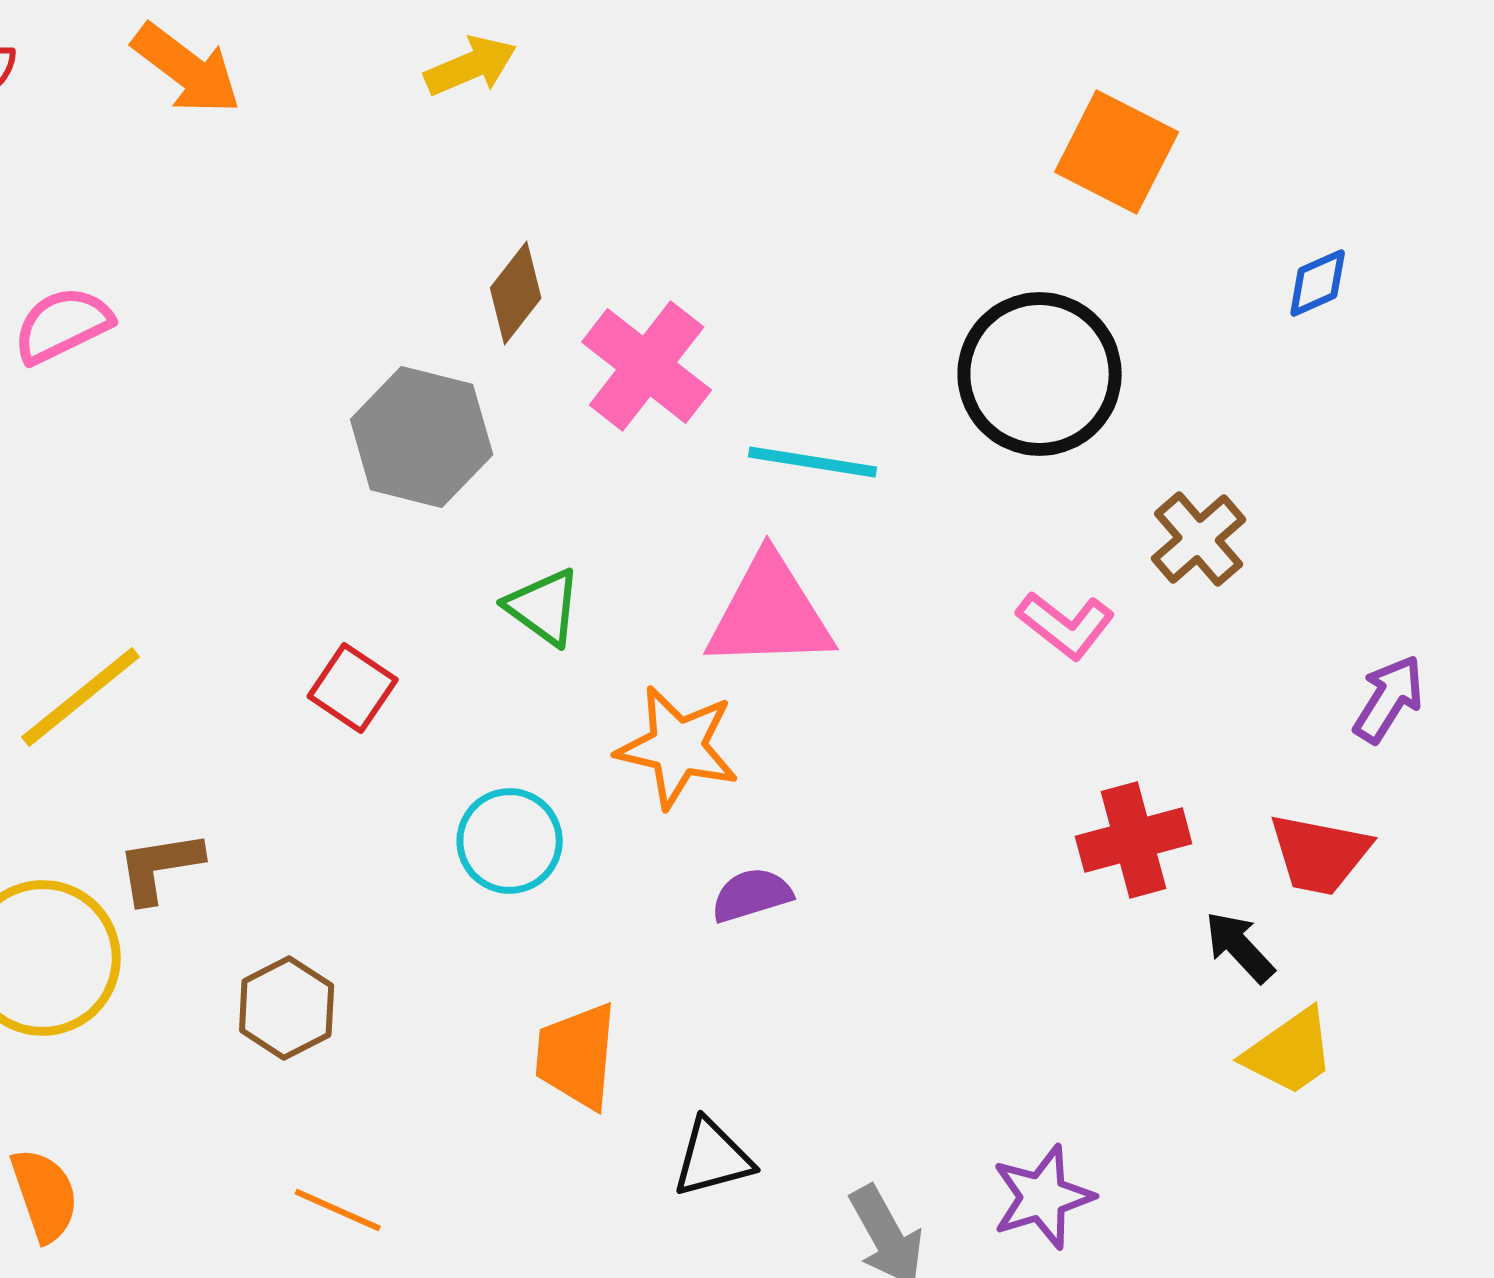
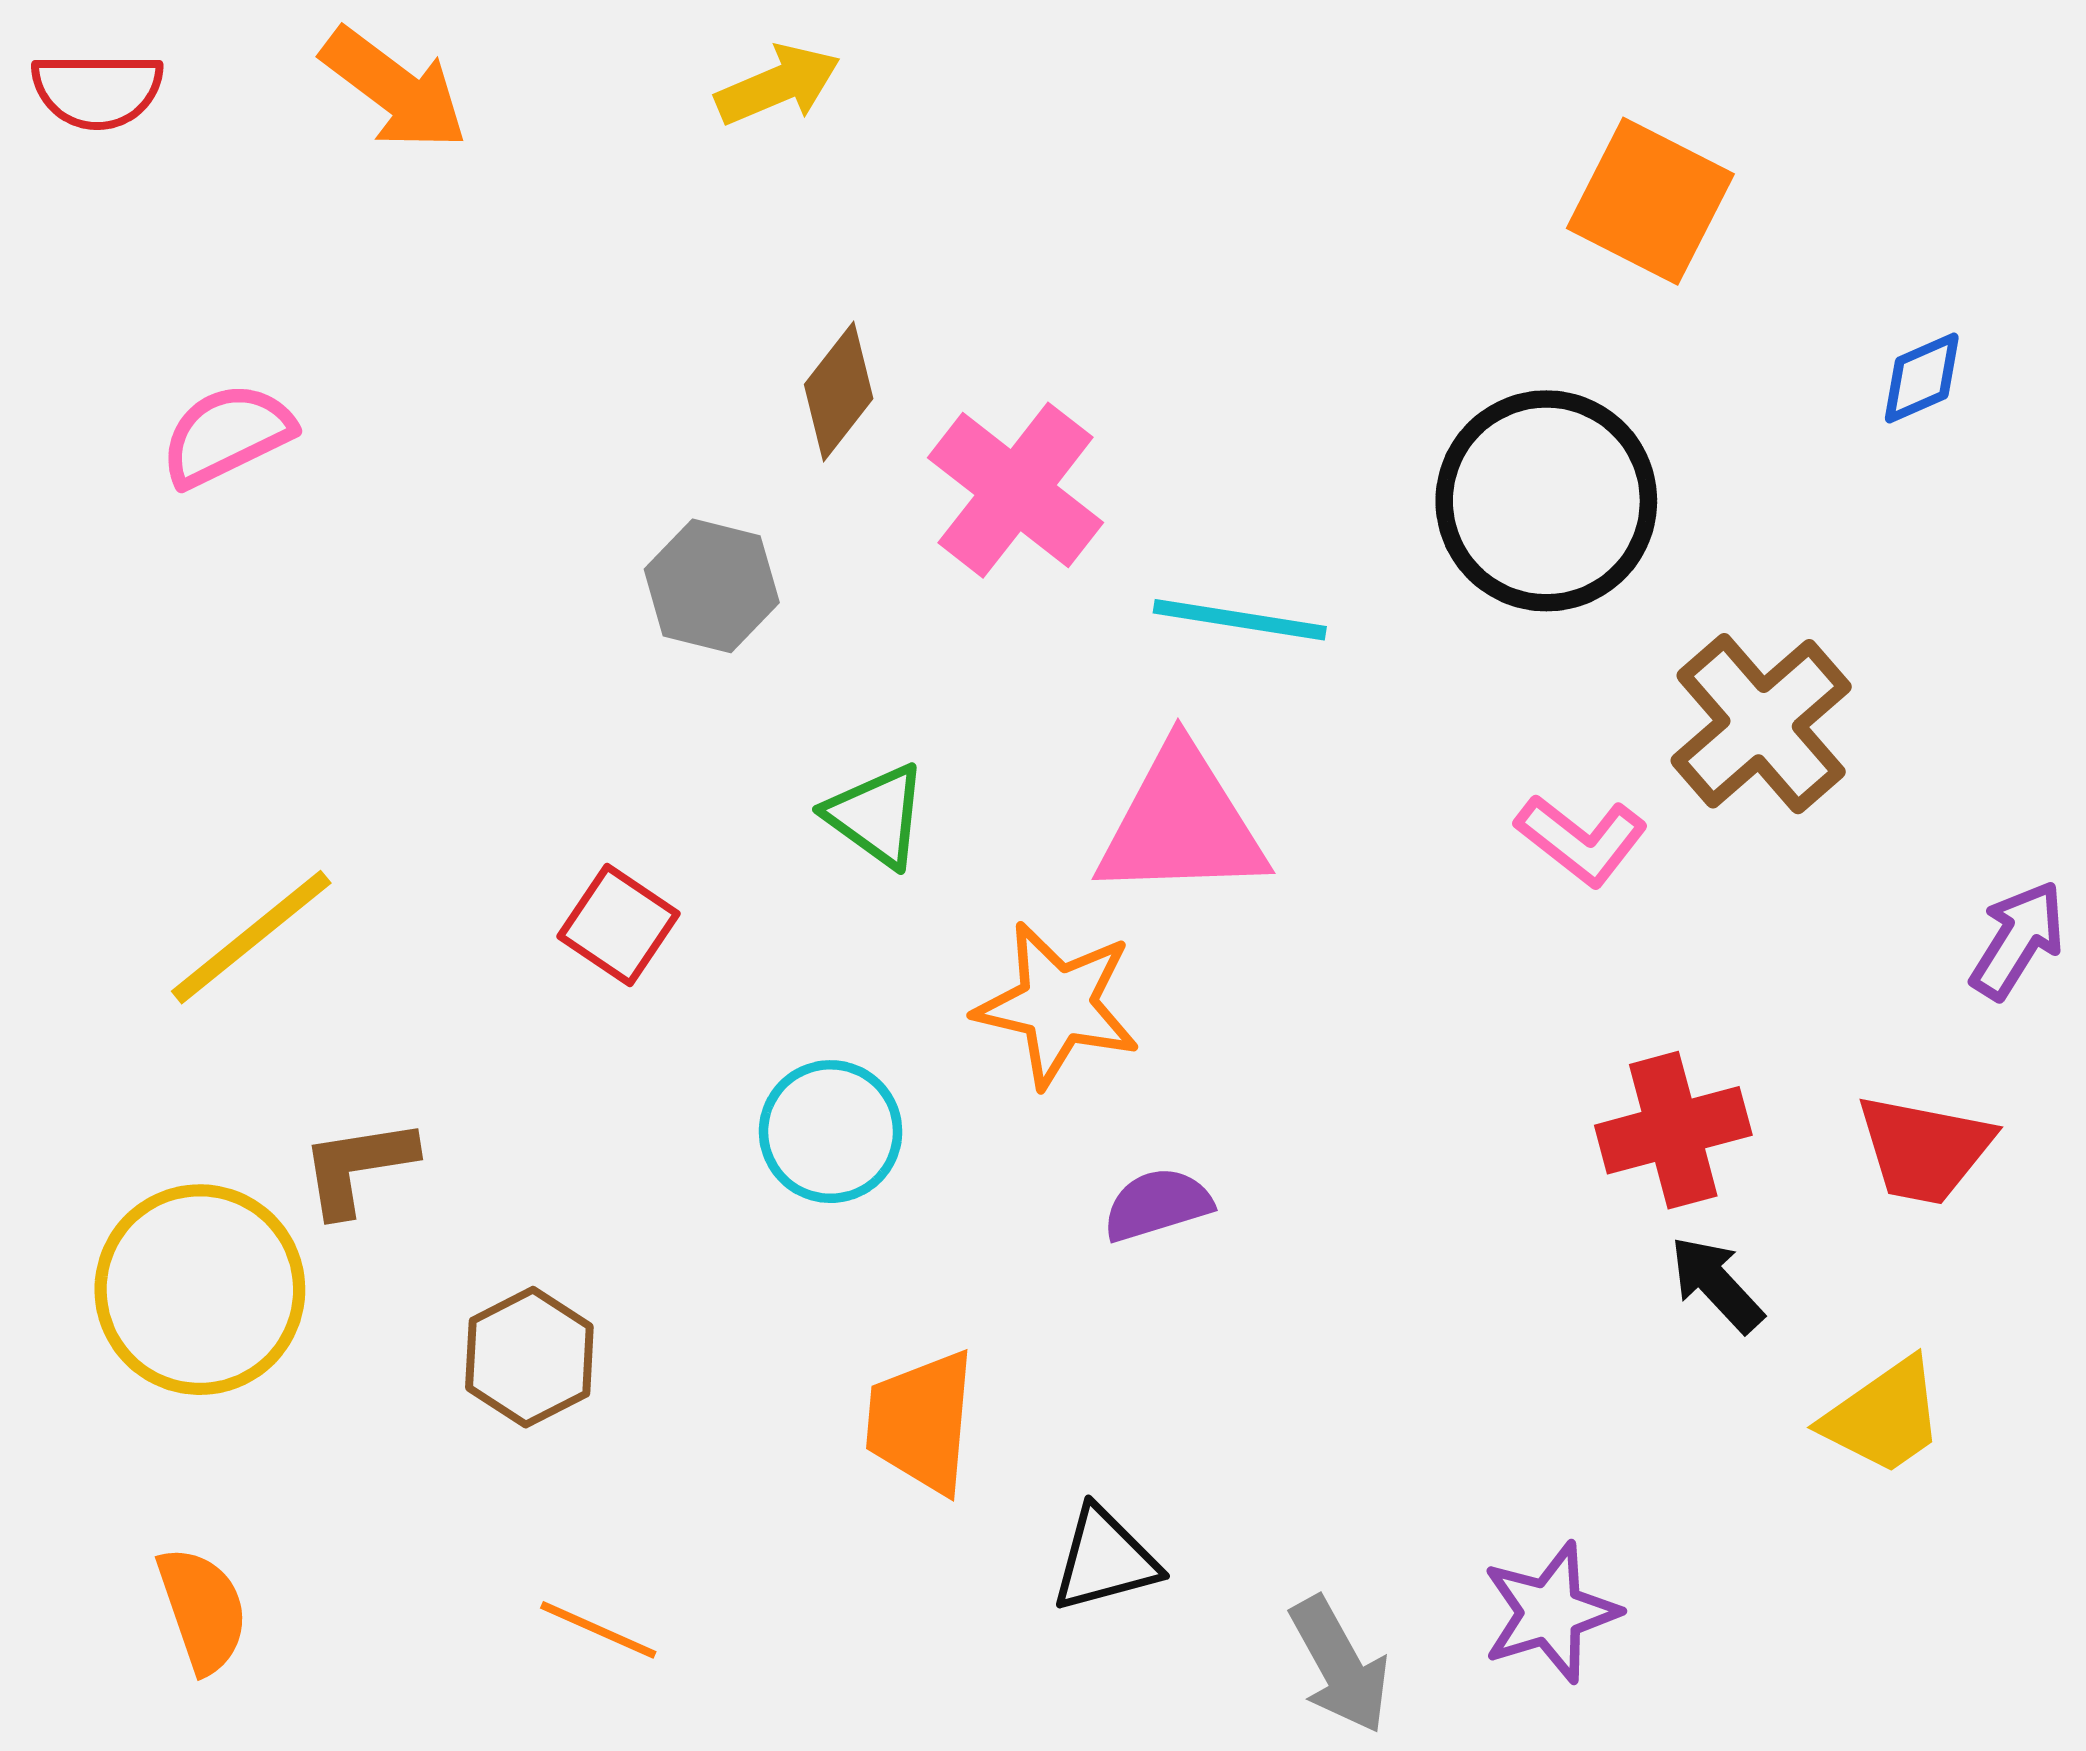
gray hexagon: (422, 437) -> (712, 586), size x0.7
brown cross: (1199, 539) -> (1761, 724), size x1.4
black arrow: (1240, 947) -> (1716, 1284), moved

